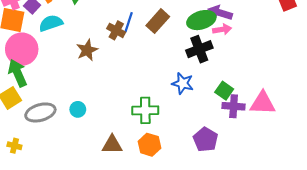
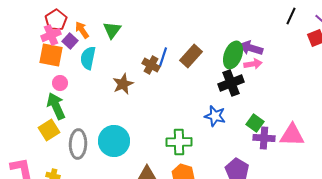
green ellipse: (201, 20) -> (233, 55), turned -52
cyan semicircle: (51, 23) -> (88, 58), turned -60
pink circle: (22, 49) -> (60, 83), size x0.5
cyan circle: (78, 109) -> (114, 141), size x2.0
gray ellipse: (40, 112) -> (78, 144), turned -72

